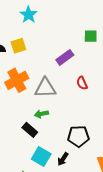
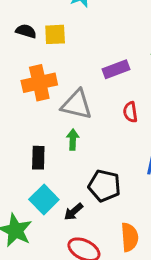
green arrow: (41, 114) -> (73, 139), moved, turned 88
black rectangle: (30, 130) -> (38, 158), turned 35

